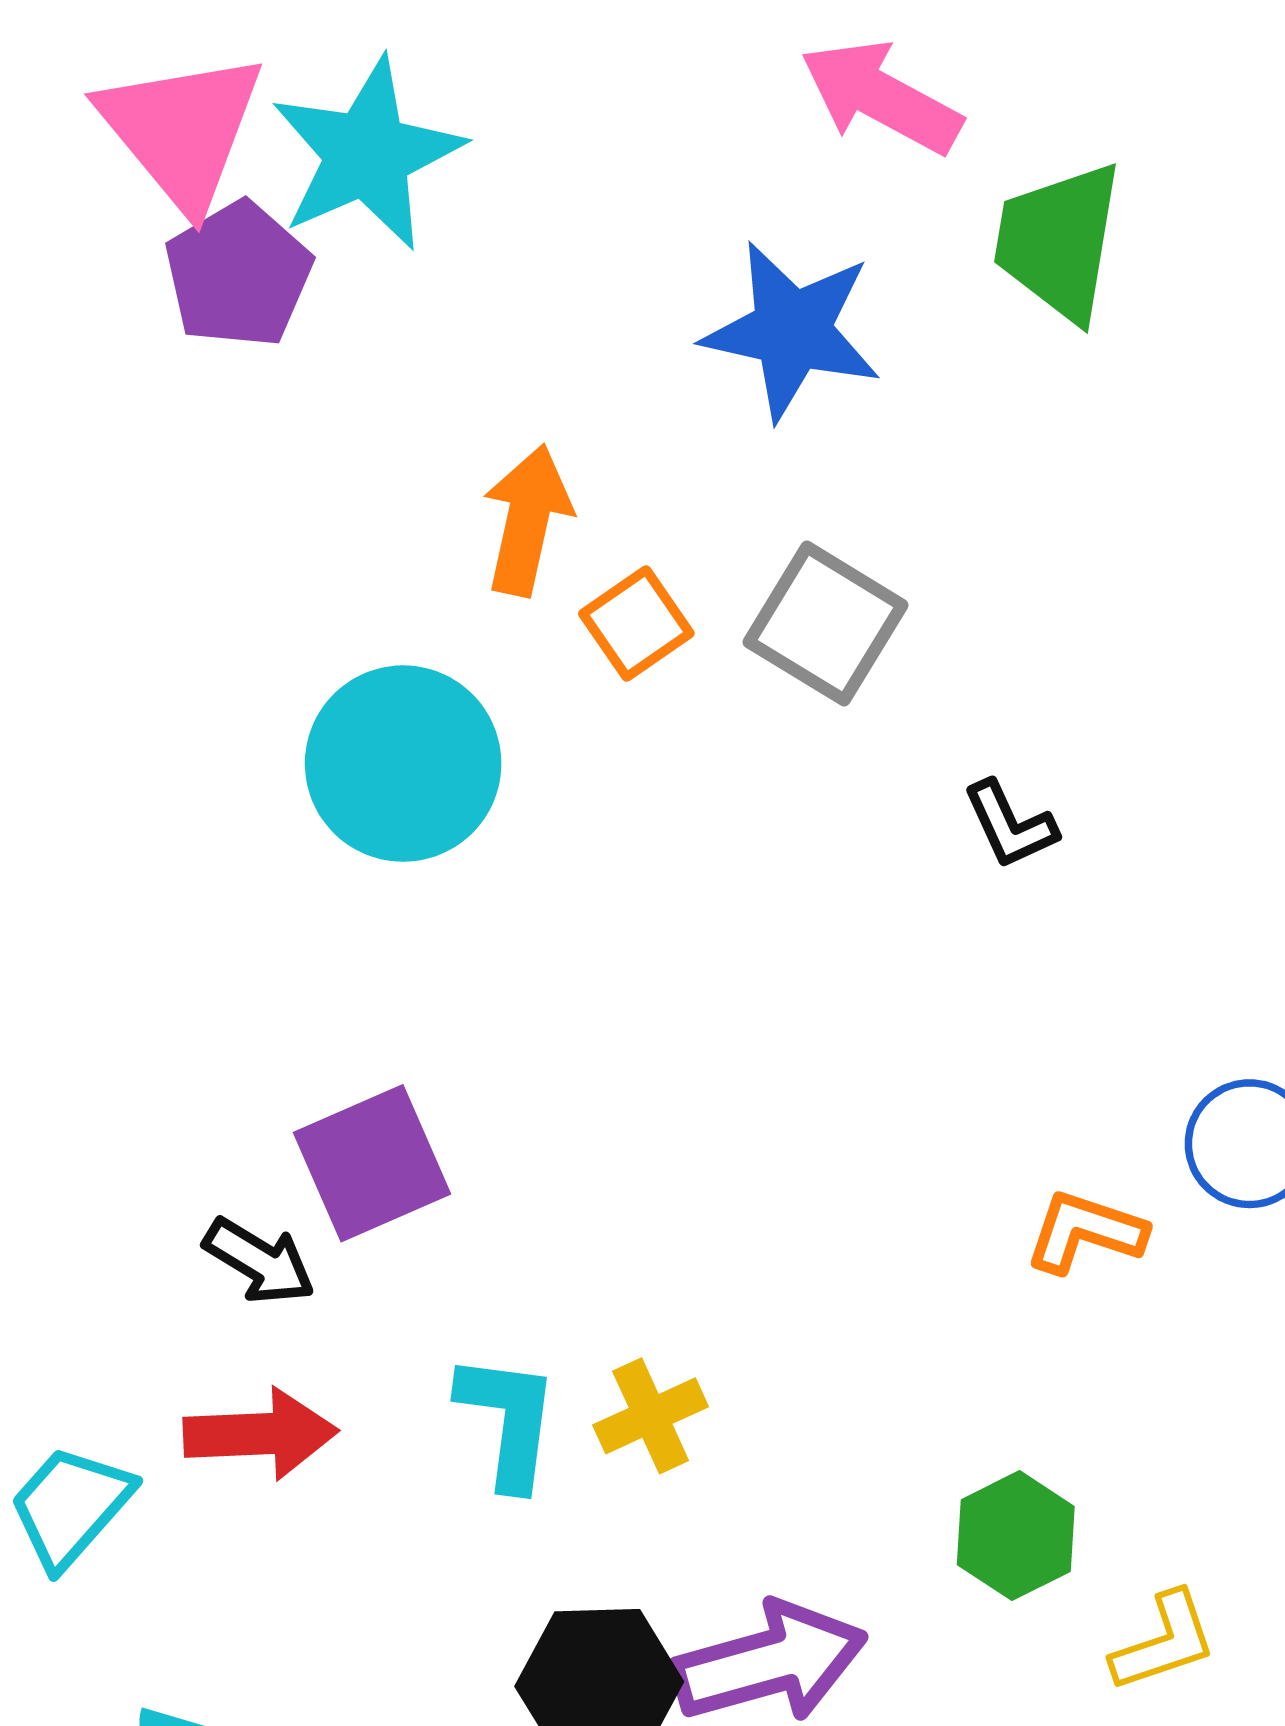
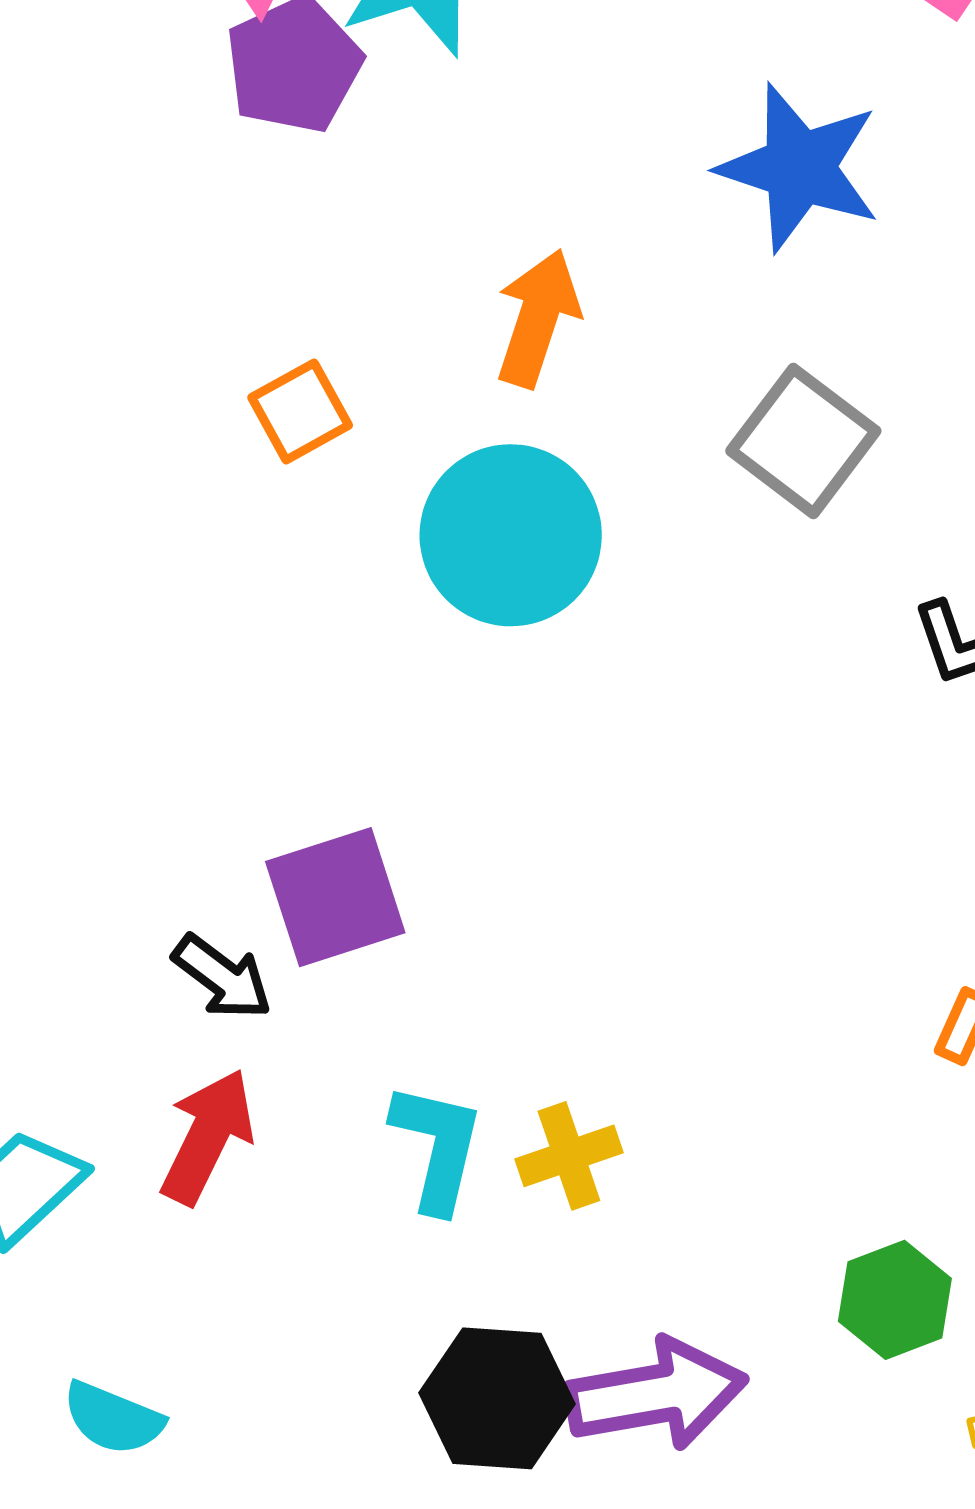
orange square: (636, 624) -> (300, 411), moved
cyan circle: (403, 764) -> (511, 535), moved
red arrow: (260, 1434) -> (207, 1137), turned -67

